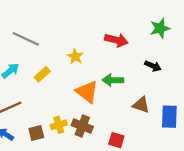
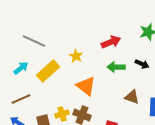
red arrow: (116, 40) -> (111, 42), turned -36
yellow rectangle: (42, 74) -> (48, 71), size x1.6
green arrow: (113, 80) -> (116, 67), moved

